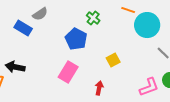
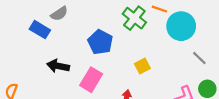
green cross: (93, 18) -> (134, 18), moved, size x1.5
black arrow: (15, 67) -> (58, 66), moved

